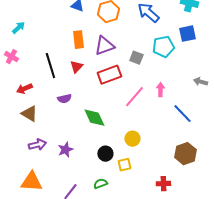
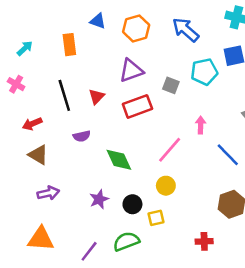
orange rectangle: (78, 40) -> (69, 45), moved
pink line: (134, 97) -> (170, 150), moved
purple star: (65, 150) -> (99, 199), moved
green semicircle: (100, 184) -> (126, 241), size x1.5

